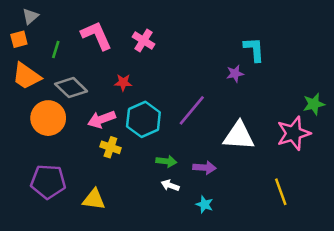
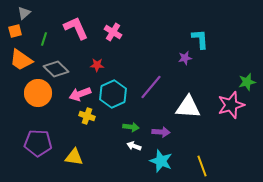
yellow line: (281, 192) -> (202, 166), moved
cyan star: (204, 204) -> (161, 161), size x1.6

